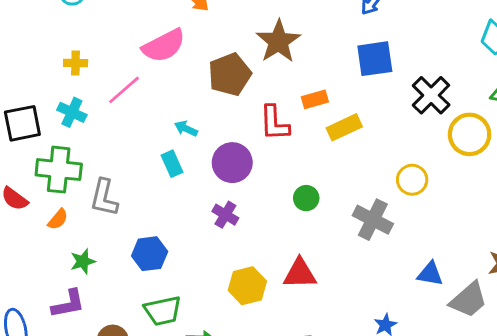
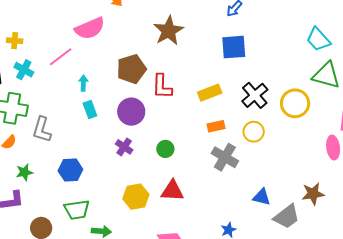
yellow cross: (76, 63) -> (15, 41), moved
brown pentagon: (230, 74) -> (131, 69), moved
black cross: (431, 95) -> (255, 95), moved
orange rectangle: (315, 99) -> (216, 126), moved
cyan arrow: (186, 129) -> (83, 83), moved, turned 63
green circle: (306, 198) -> (165, 149), moved

